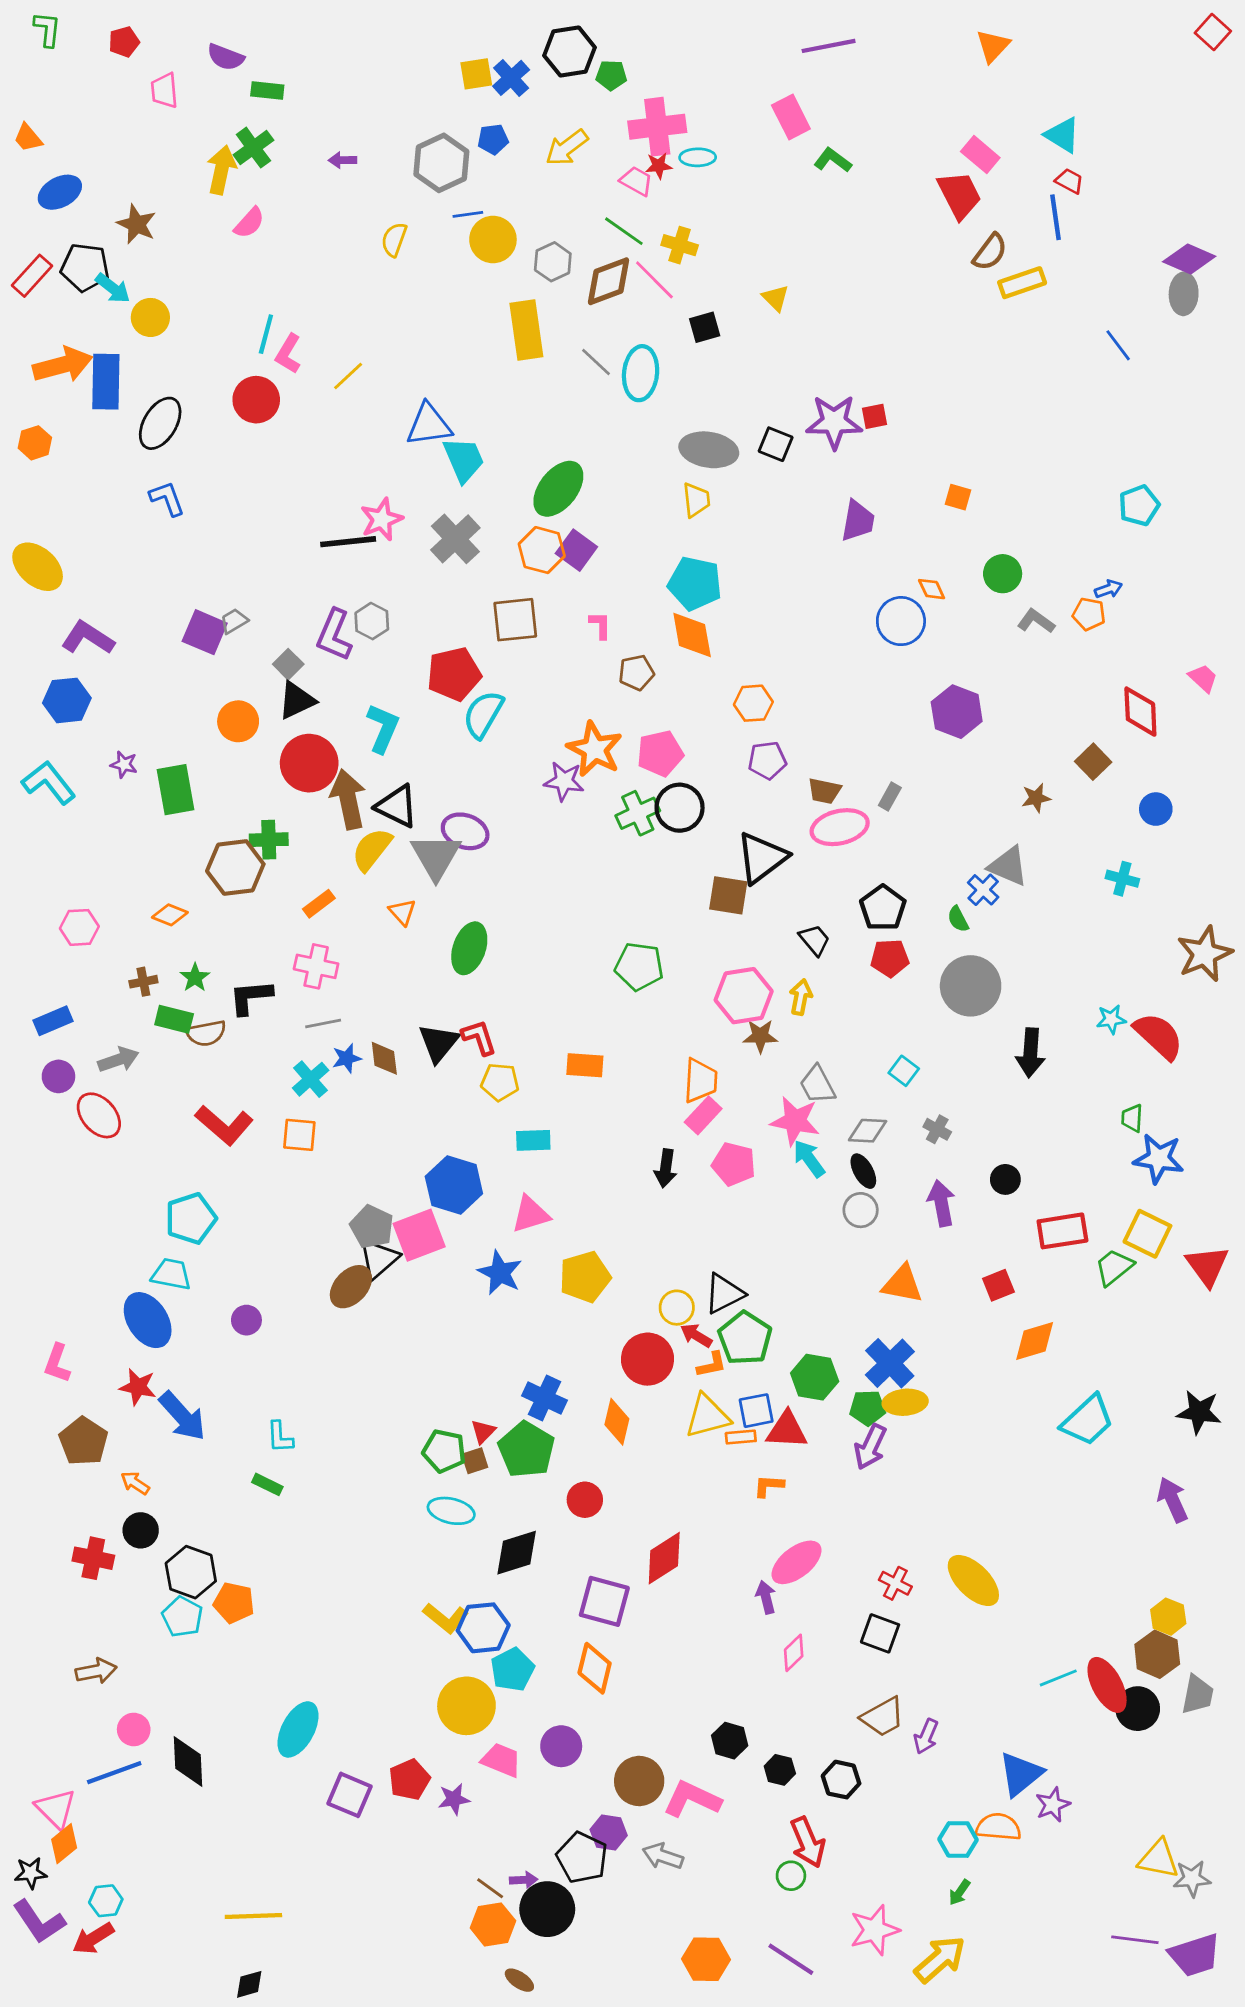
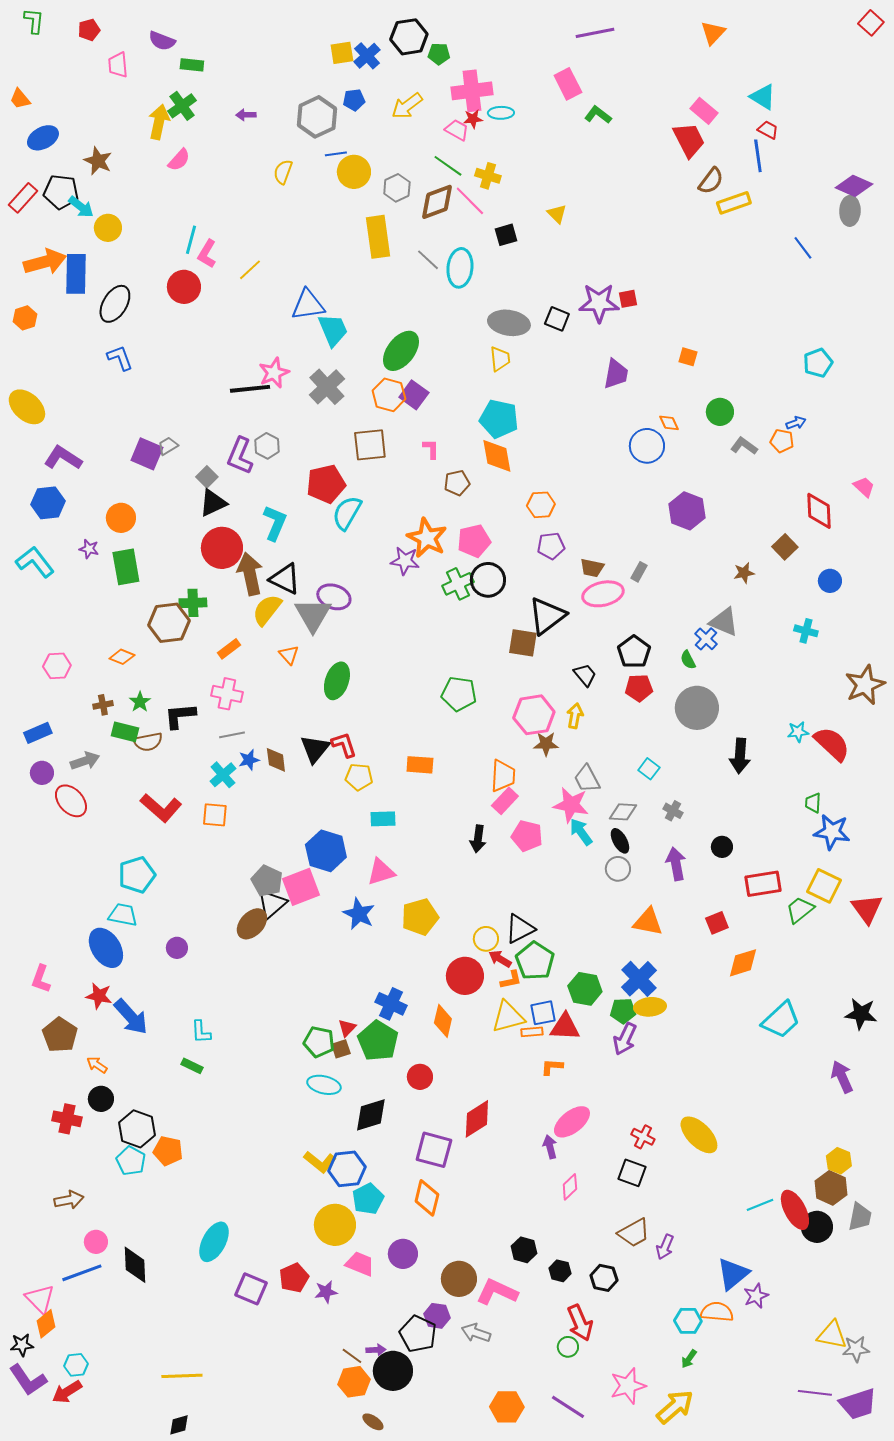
orange circle: (238, 721) -> (121, 518), moved

